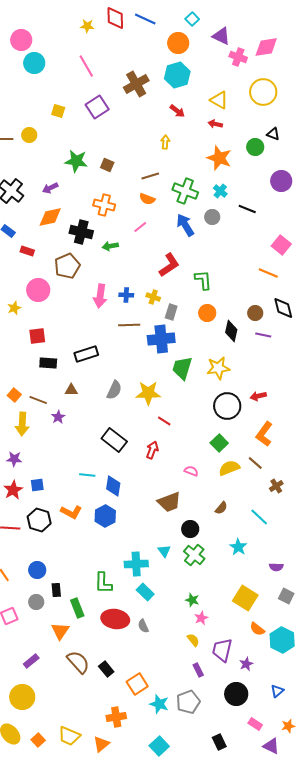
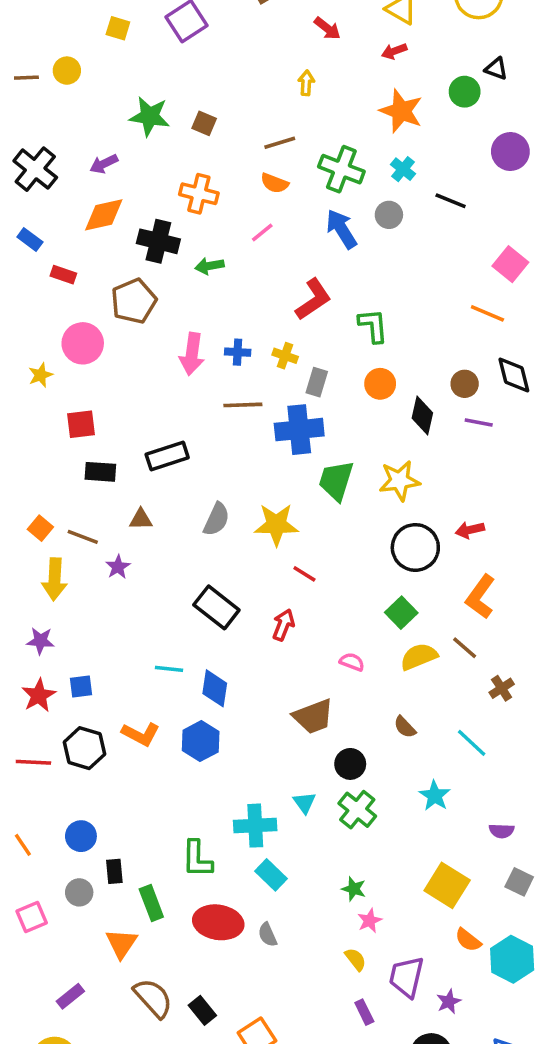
red arrow: (215, 124) -> (394, 51), turned -32
brown semicircle: (221, 508) -> (405, 727), turned 96

